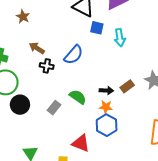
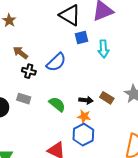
blue square: (97, 28) -> (82, 37), turned -32
brown rectangle: (127, 86) -> (107, 98), turned 64
gray rectangle: (54, 108) -> (24, 99), moved, turned 64

